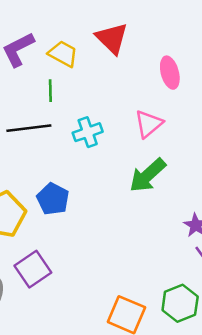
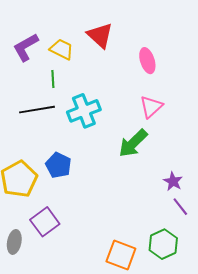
pink triangle: (149, 124) -> (151, 107), moved
cyan cross: (88, 132) -> (84, 111), size x1.4

